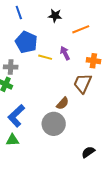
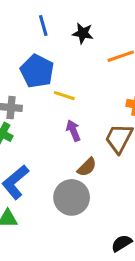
blue line: (19, 13) -> (43, 26), moved
purple arrow: (65, 53) -> (73, 131), moved

